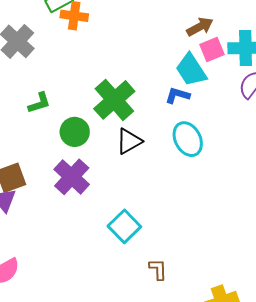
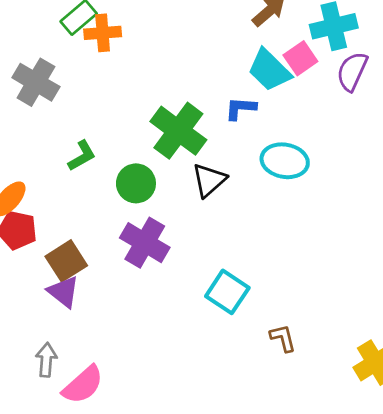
pink square: (212, 50) -> (300, 58), moved
blue L-shape: (178, 95) -> (241, 108), moved
cyan ellipse: (188, 139) -> (285, 161), turned -40

